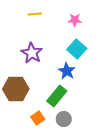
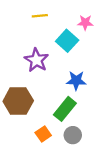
cyan square: (77, 49) -> (67, 41), moved
blue star: (67, 71) -> (76, 81), turned -30

